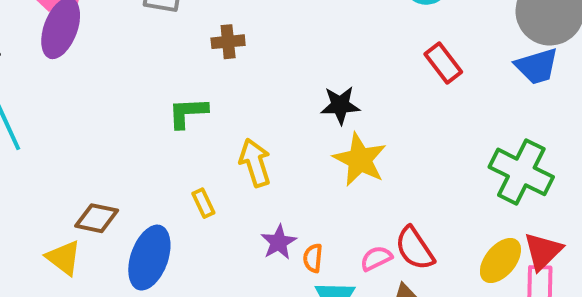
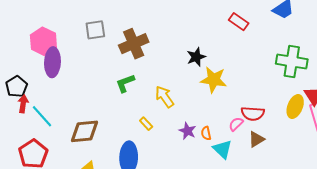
brown cross: (228, 42) -> (134, 44), size x1.8
brown diamond: (97, 218) -> (85, 131), moved, size x1.4
red semicircle: (415, 248) -> (253, 114), turned -35

